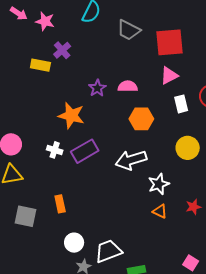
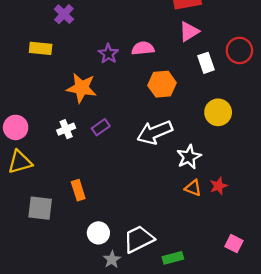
yellow rectangle: (40, 65) -> (41, 48), moved
white cross: (55, 150) -> (66, 129), turned -35
purple rectangle: (85, 151) -> (101, 127), size x0.6
red star: (193, 207) -> (218, 186), moved

